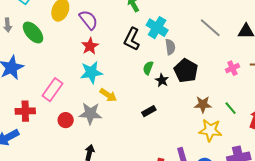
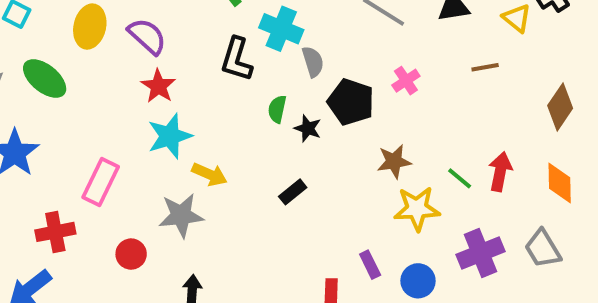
pink cross: (232, 68) -> (406, 81), moved
green line: (231, 108) -> (460, 178), moved
red circle: (66, 120) -> (131, 254), moved

